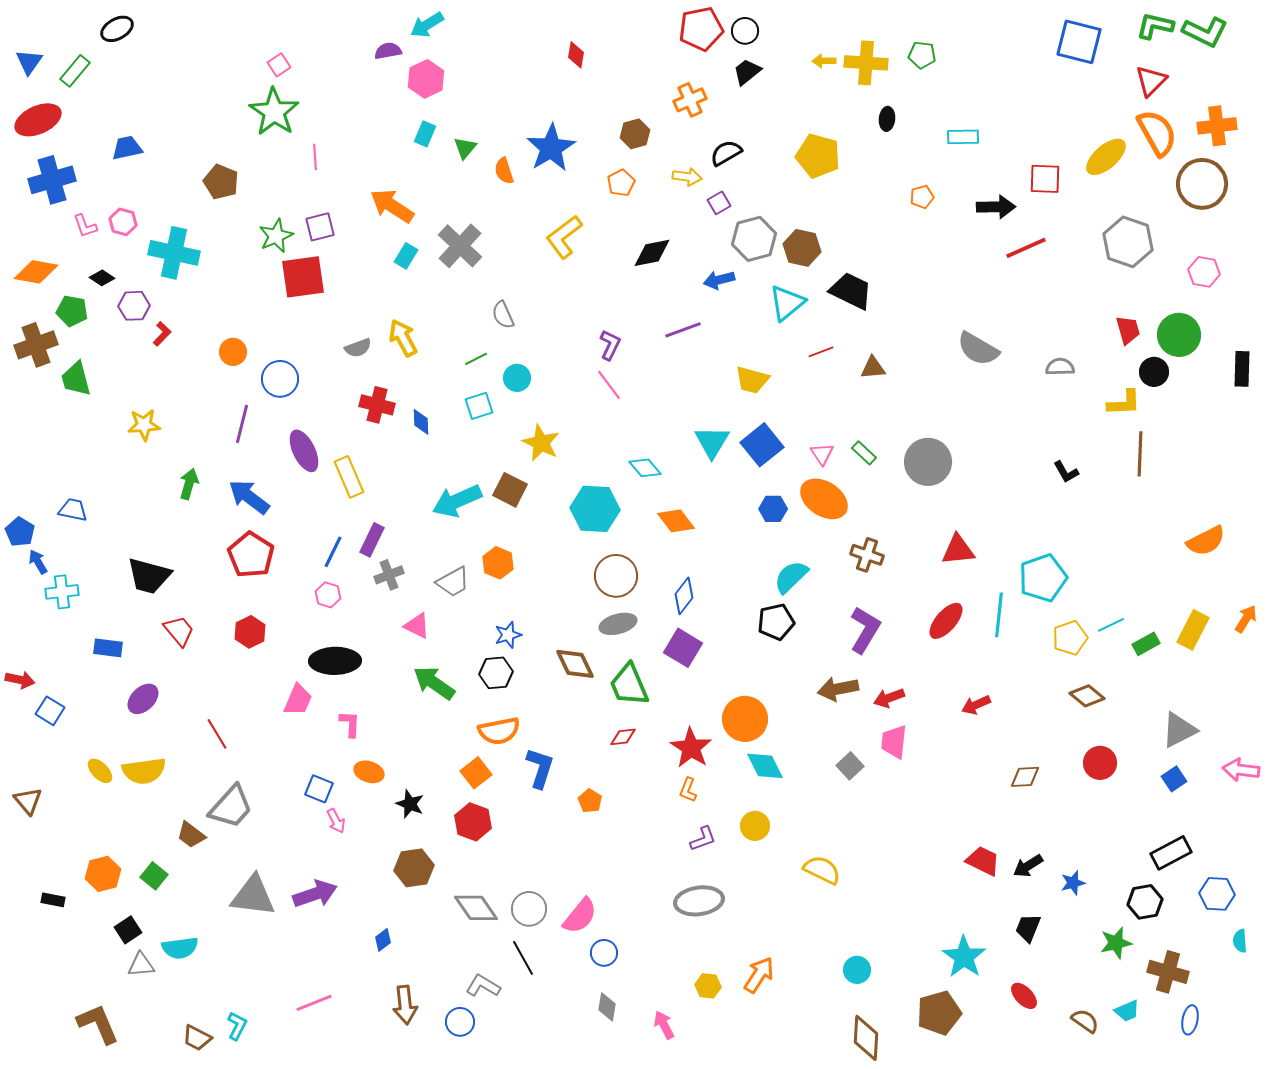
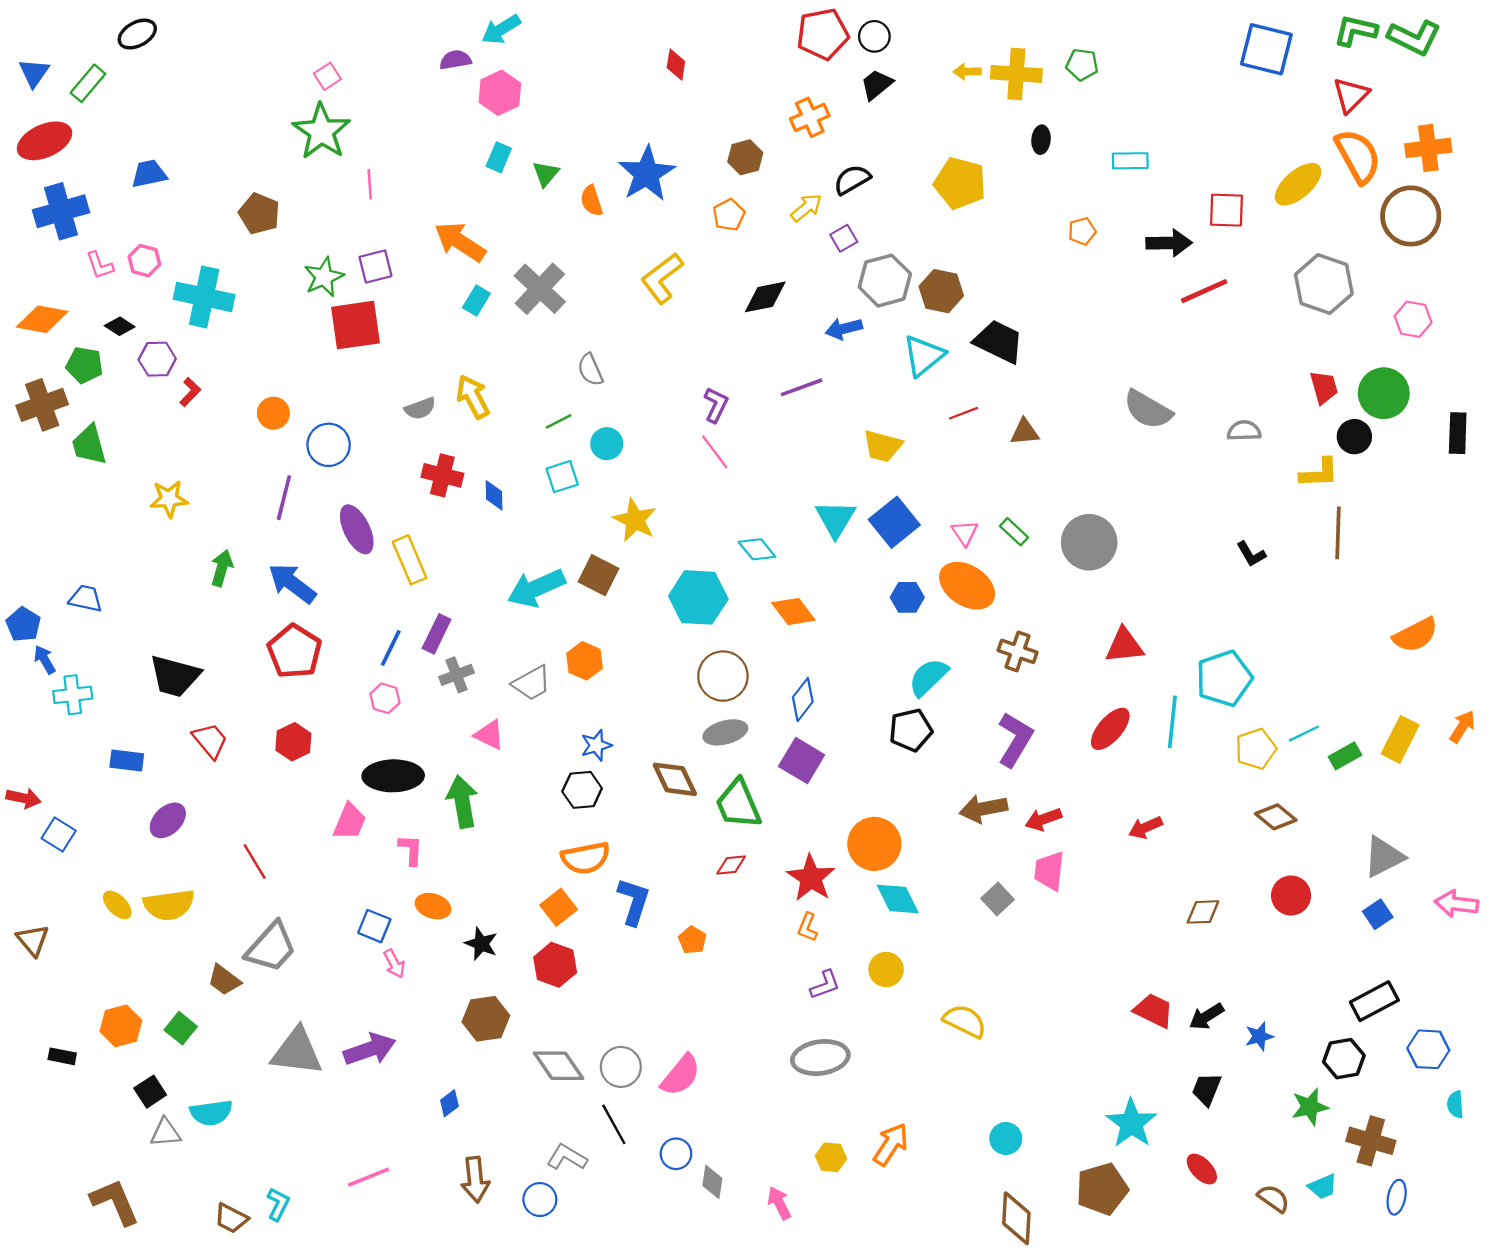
yellow arrow: (687, 177) -> (806, 208), turned -48
green arrow: (434, 683) -> (462, 802), moved, turned 45
blue circle: (604, 953) -> (676, 1154), moved

